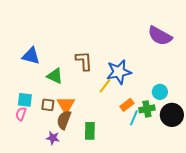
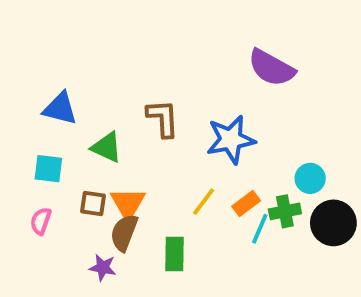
purple semicircle: (160, 36) -> (271, 68), moved
yellow line: (105, 86) -> (204, 202), moved
cyan square: (25, 100) -> (48, 169), moved

